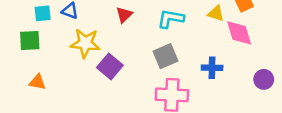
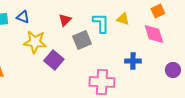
yellow triangle: (216, 13) -> (123, 19), moved
cyan L-shape: (171, 19) -> (101, 23), turned 80
gray square: (165, 56) -> (82, 40), moved

